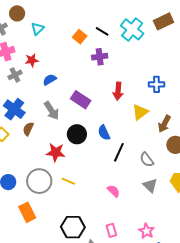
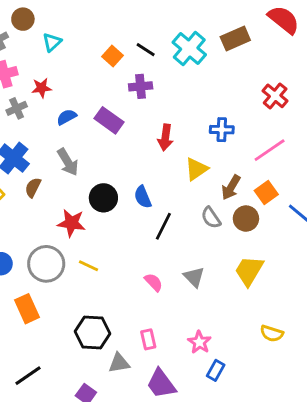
purple rectangle: (81, 100) -> (109, 120), moved
gray semicircle: (147, 160) -> (211, 218), moved
gray triangle: (150, 185) -> (194, 277), moved

